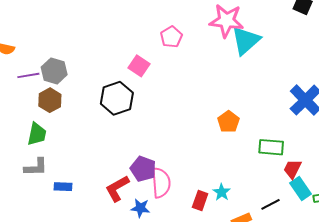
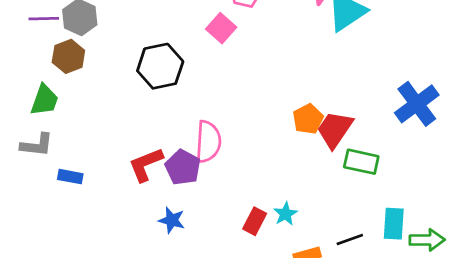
pink square: (139, 66) -> (221, 28), moved
red trapezoid: (292, 169) -> (335, 129), moved, size x1.4
pink semicircle: (161, 183) -> (208, 142), moved
red L-shape: (117, 188) -> (146, 164), moved
cyan rectangle: (301, 189) -> (394, 224), turned 30

